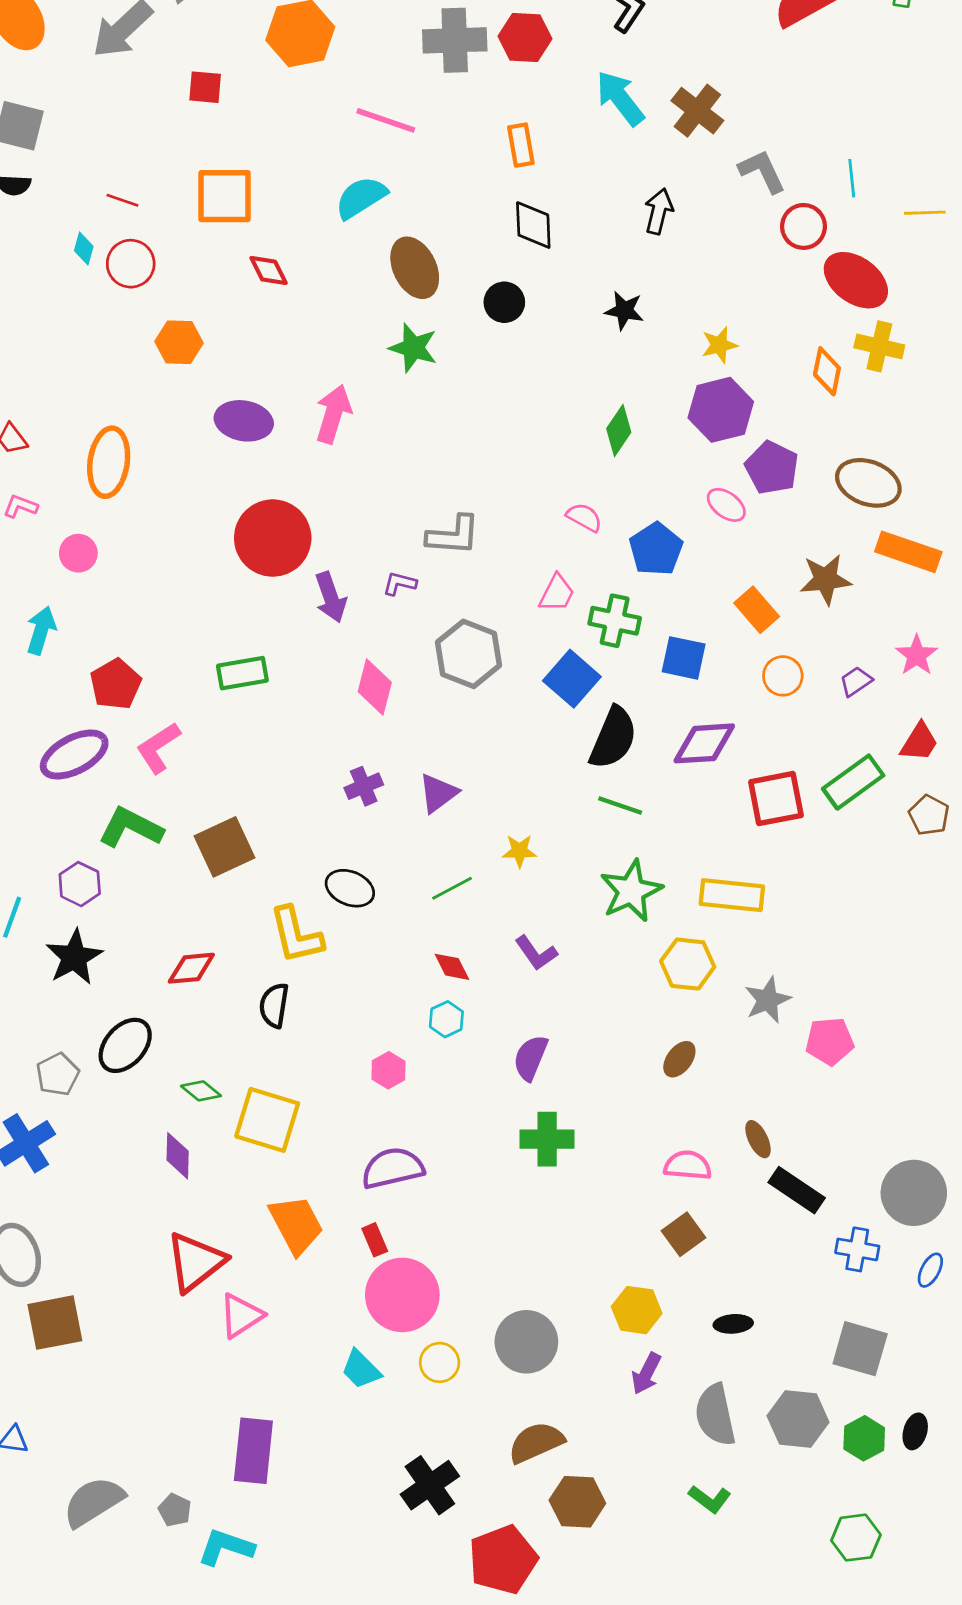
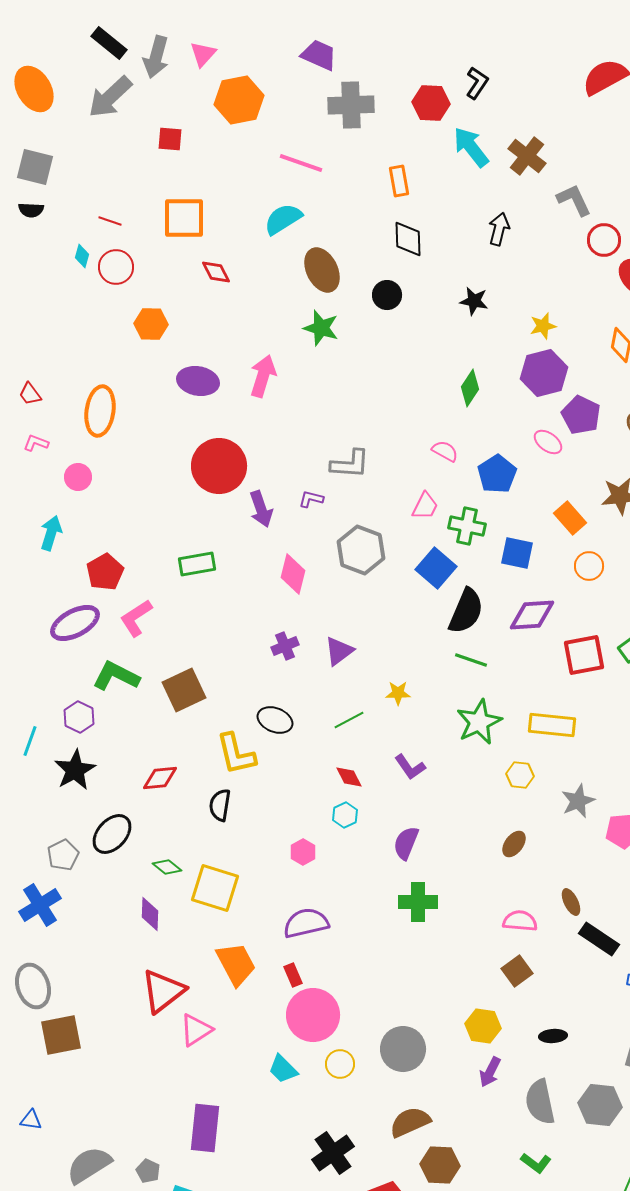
red hexagon: (525, 38) -> (431, 103), moved
yellow hexagon: (688, 964) -> (520, 775), size x0.7

